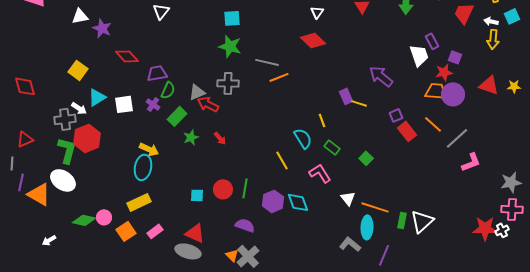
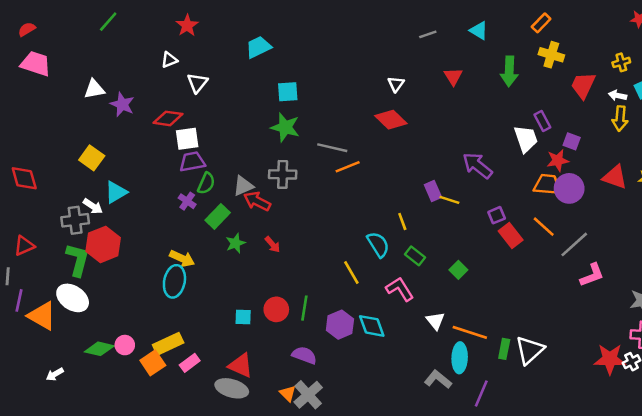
red diamond: (127, 56) -> (168, 118), moved, turned -40
white square: (124, 104) -> (187, 139), moved
yellow rectangle: (139, 202) -> (168, 344), moved

